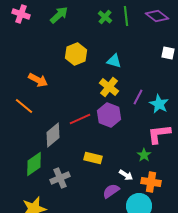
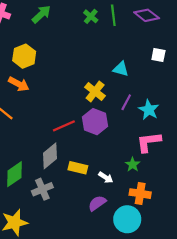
yellow hexagon: (76, 54) -> (24, 56), moved
cyan triangle: (114, 61) -> (121, 69), moved
gray diamond: (53, 135) -> (50, 156), moved
white arrow: (126, 175) -> (106, 177), moved

